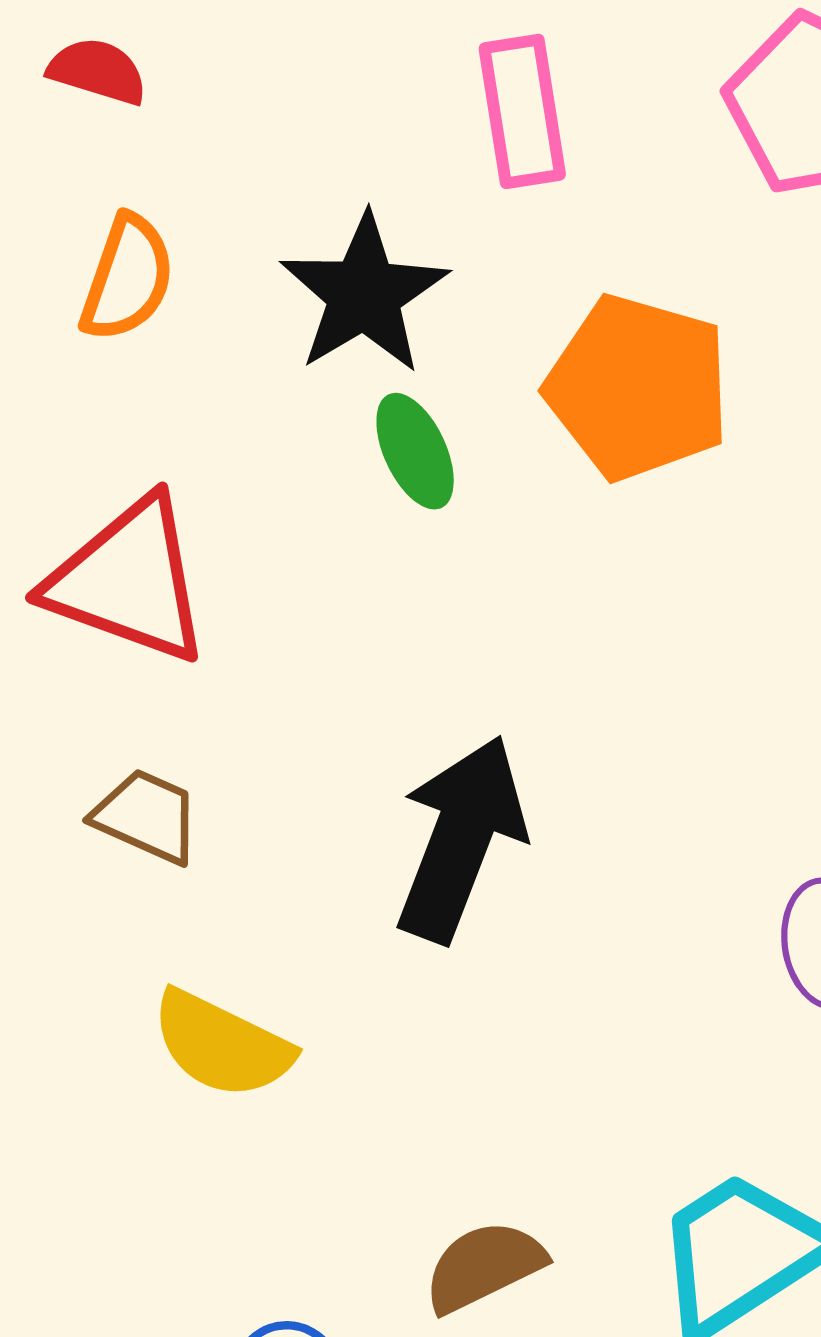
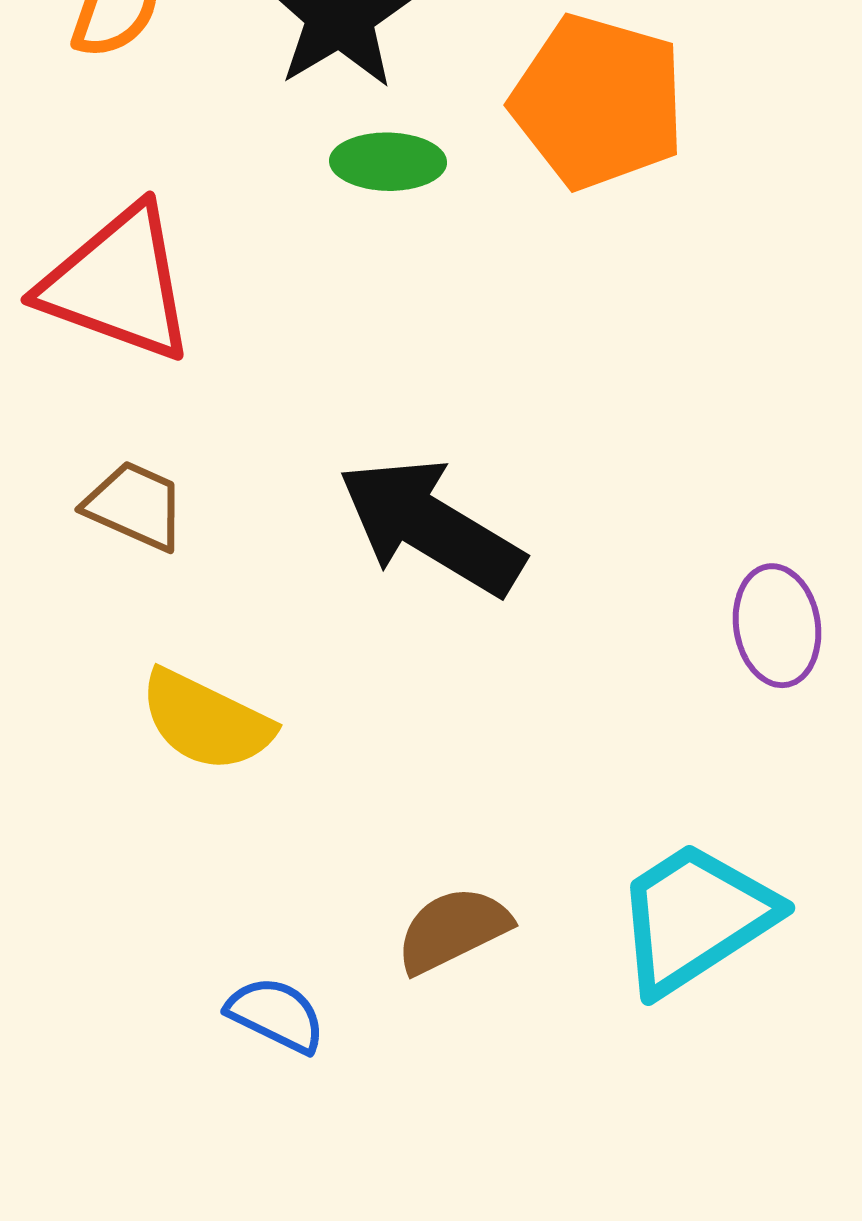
green ellipse: (415, 451) -> (388, 162), turned -64
black arrow: (461, 839) -> (431, 527), turned -80

